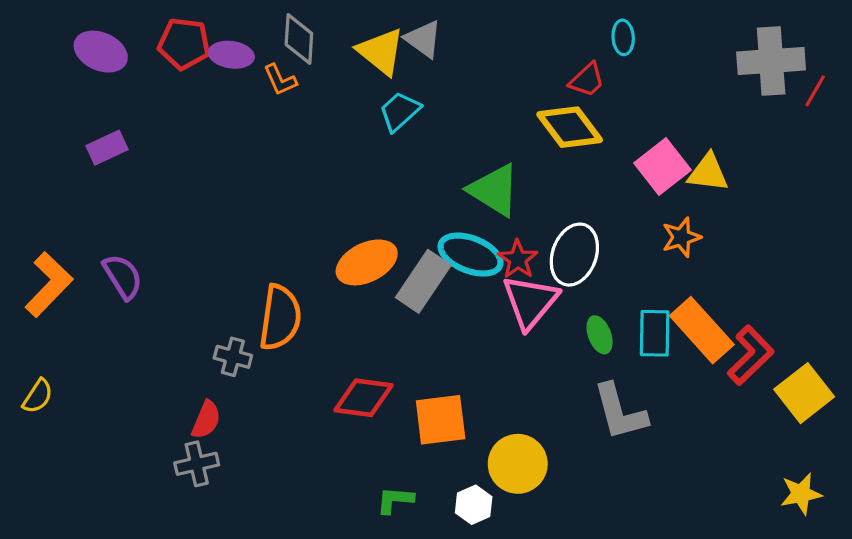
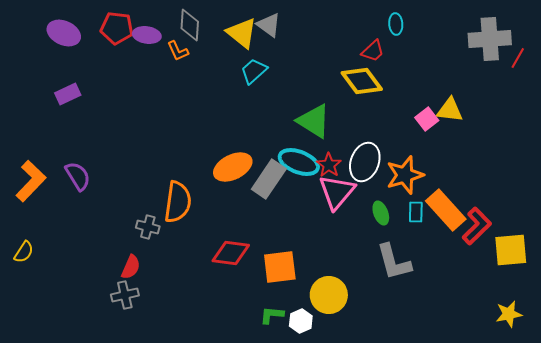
pink square: (662, 166) -> (427, 119), moved, size x0.7
orange star: (681, 237) -> (405, 175), moved, size x1.5
cyan rectangle: (655, 333) -> (416, 212), size x0.7
yellow square: (804, 393) -> (511, 250), turned 33
green L-shape: (395, 500) -> (272, 315), moved

